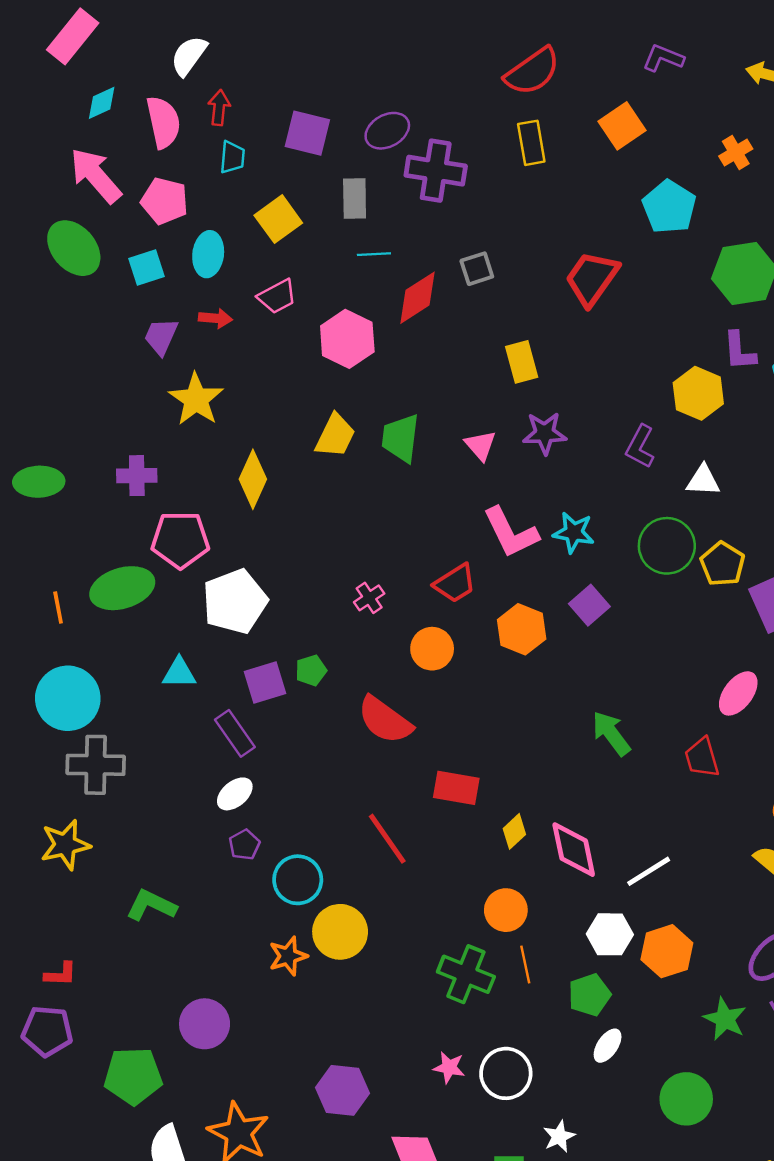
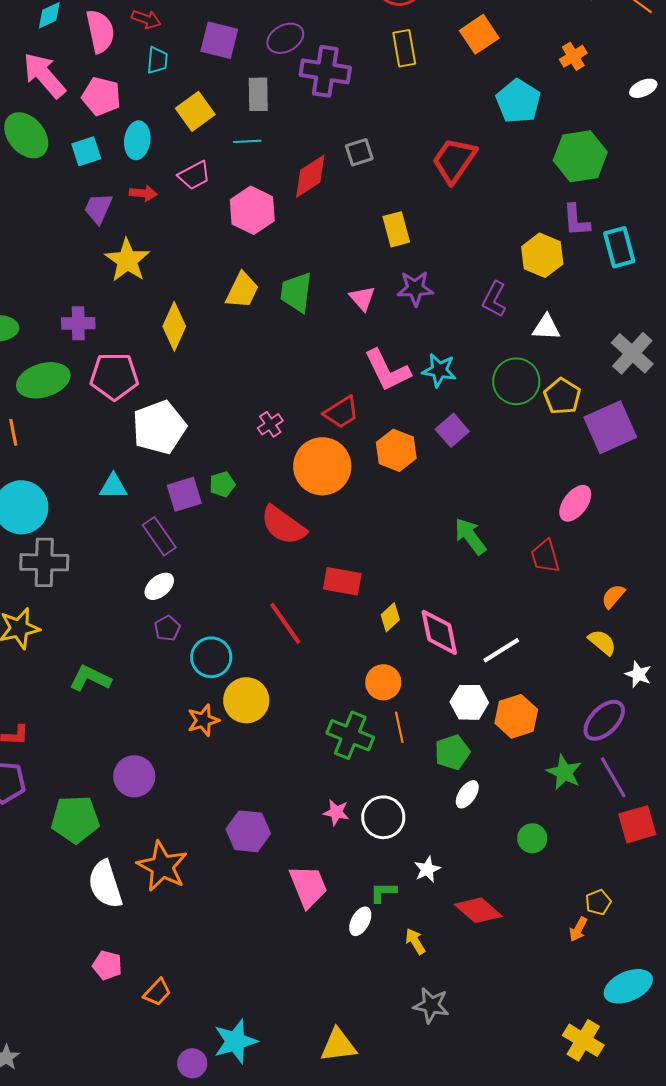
red arrow: (219, 108) -> (146, 19), turned 104
cyan line: (374, 254) -> (247, 141), moved
green ellipse: (122, 588) -> (43, 380), moved
orange circle: (432, 649) -> (322, 466), size x1.6
green circle: (686, 1099) -> (532, 838), size x0.7

